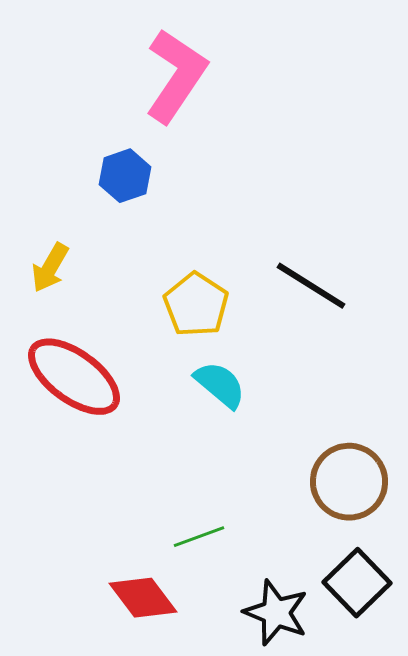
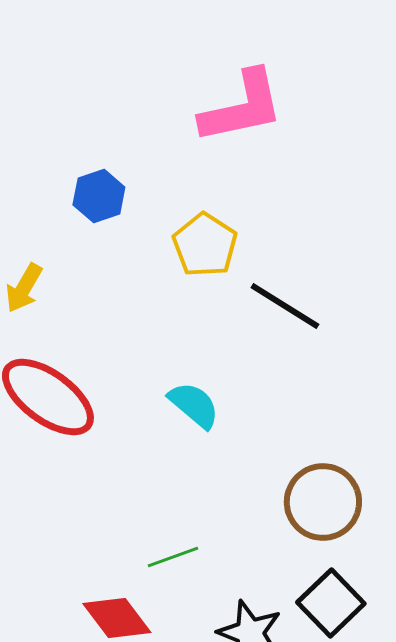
pink L-shape: (176, 76) -> (242, 107), moved, turned 44
yellow pentagon: (196, 305) -> (205, 245), moved

